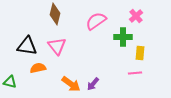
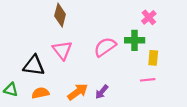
pink semicircle: (96, 21) -> (105, 47), moved
black triangle: (27, 46) -> (34, 66), moved
orange semicircle: (38, 68) -> (40, 93), moved
orange arrow: (71, 84) -> (78, 92), turned -72

